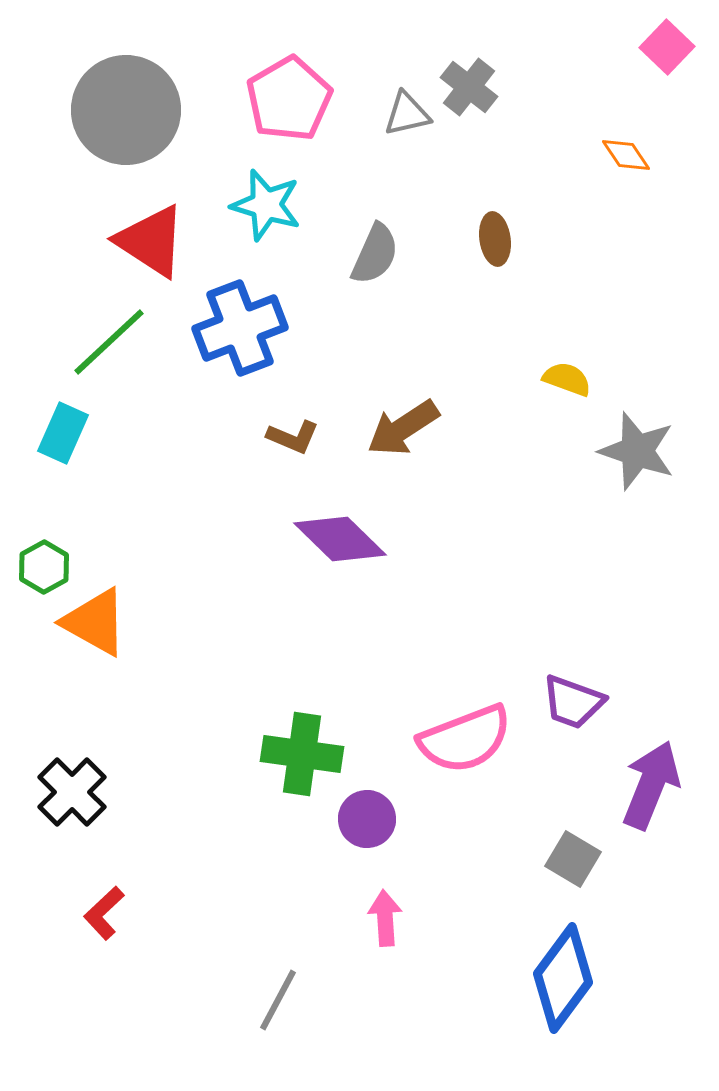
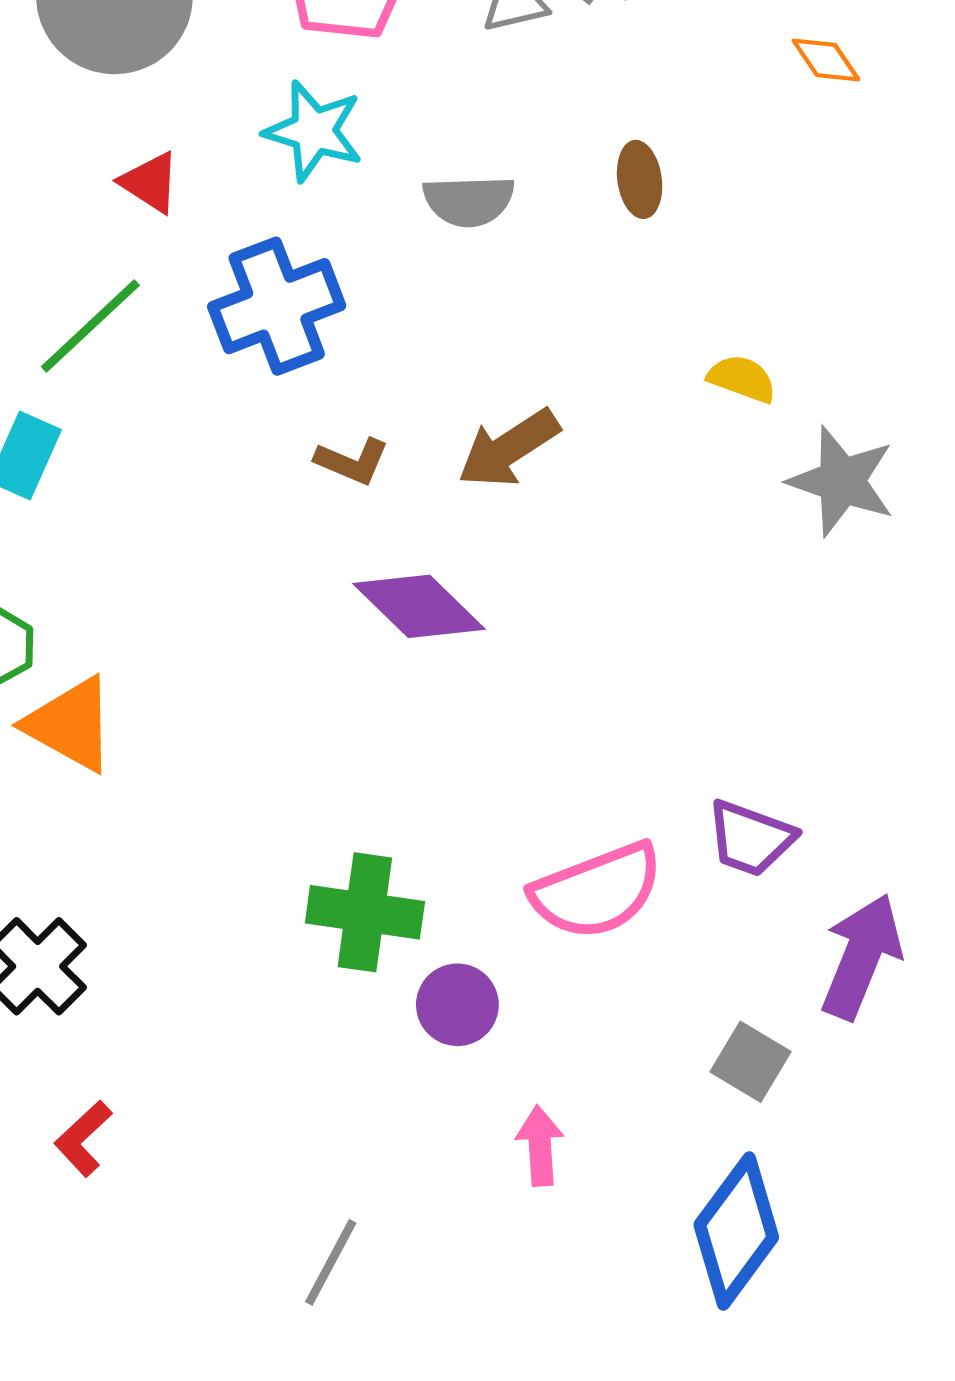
red triangle: (151, 241) -> (150, 182), size x0.6
gray semicircle: (375, 254) -> (469, 201), turned 64
pink arrow: (385, 918) -> (540, 1146), moved

